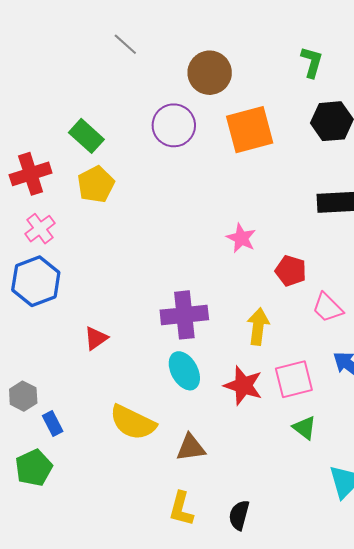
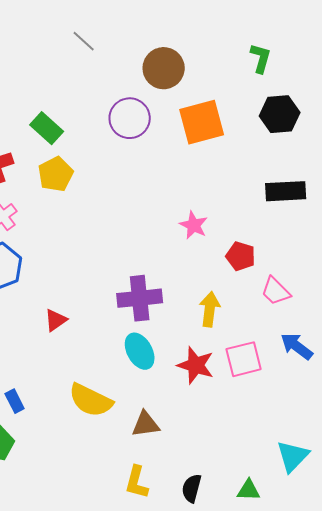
green triangle: (304, 428) -> (249, 490), moved, turned -35

